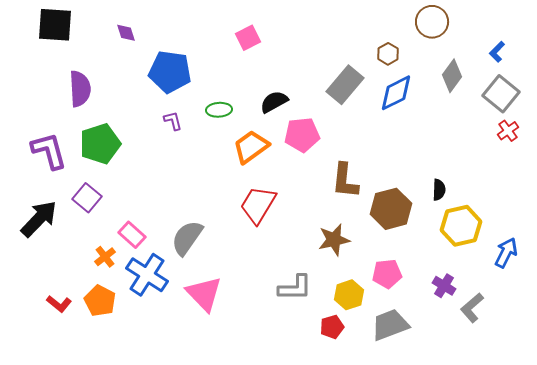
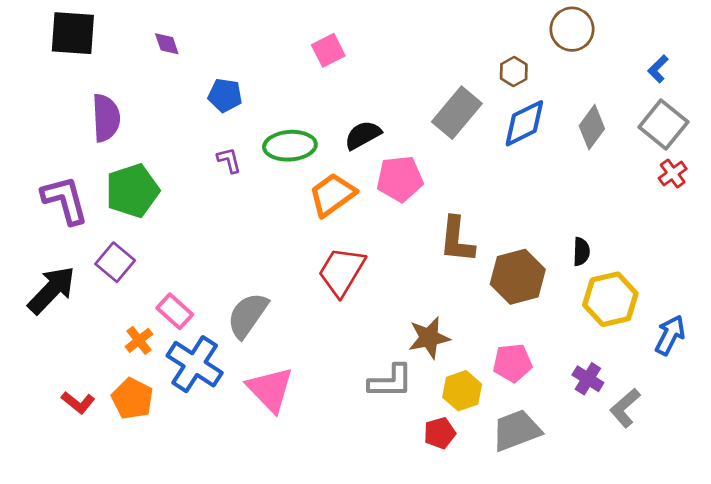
blue pentagon: (170, 72) -> (225, 95), size x0.6
gray diamond: (452, 76) -> (592, 127), moved
green ellipse: (219, 110) -> (290, 146), size x1.5
brown star: (334, 240) -> (429, 338), moved

